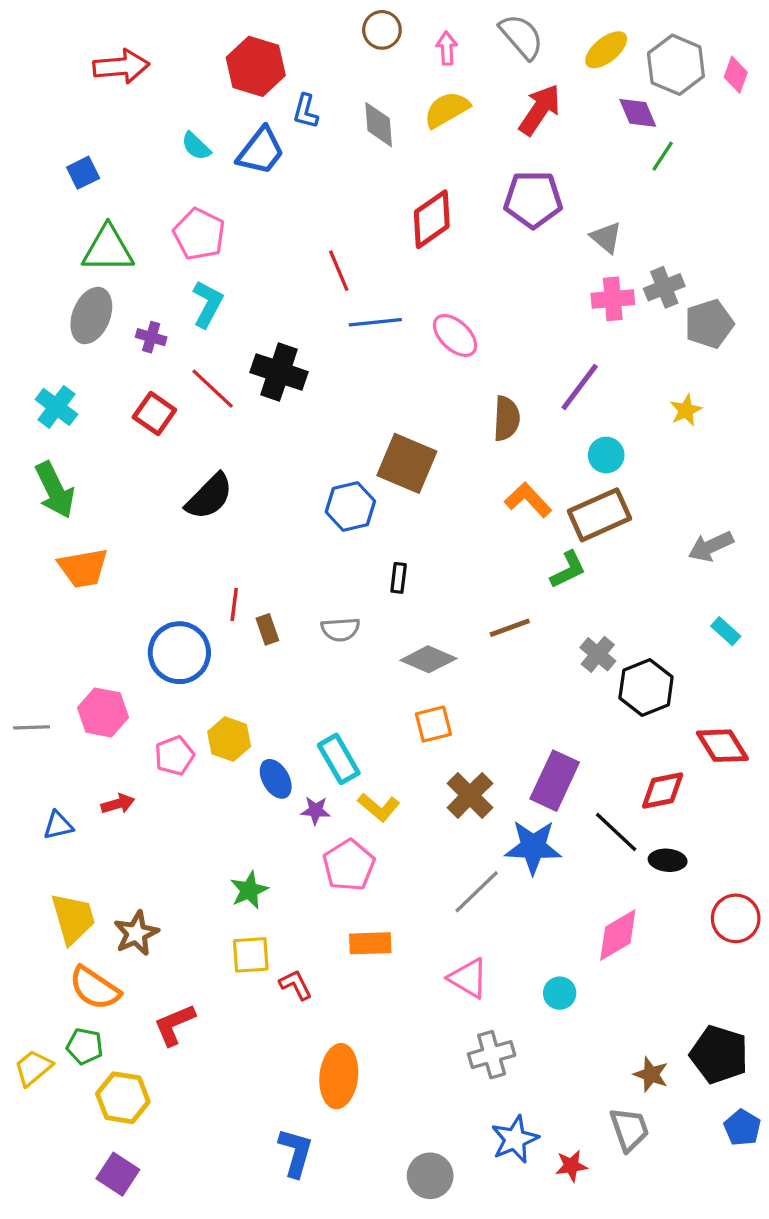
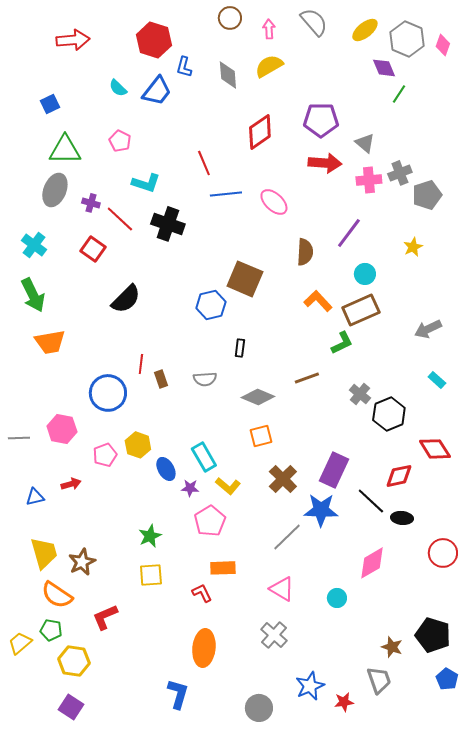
red arrow: (540, 110) -> (325, 163), moved, turned 60
pink pentagon: (199, 234) -> (120, 141), size x0.7
cyan L-shape: (208, 304) -> (146, 183), moved, turned 80
red line: (213, 389) -> (120, 219), moved
red L-shape: (296, 985) -> (202, 593), moved
gray cross: (492, 1055) -> (274, 635), moved, turned -32

